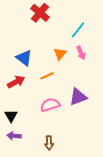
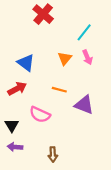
orange line: (47, 76) -> (59, 90), moved, turned 40
purple triangle: (78, 97) -> (84, 105), turned 42
pink semicircle: (50, 105) -> (40, 115), moved, turned -138

